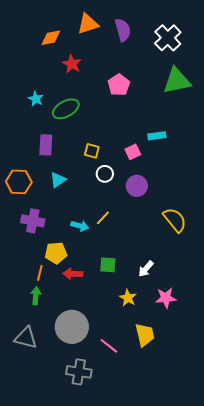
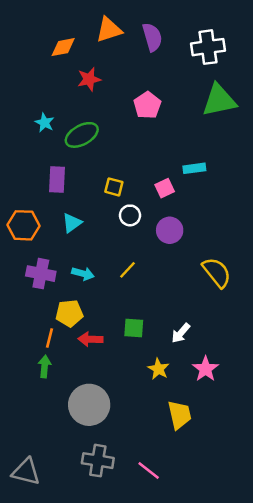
white cross: (168, 38) -> (208, 47), turned 36
red star: (72, 64) -> (89, 79), turned 30
cyan arrow: (80, 226) -> (83, 274), moved
pink star: (166, 298) -> (206, 369), turned -30
gray triangle: (26, 338) -> (26, 472), moved
pink line: (109, 346) -> (149, 470), moved

